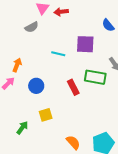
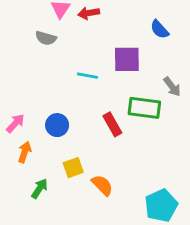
gray semicircle: (32, 27) -> (46, 38), turned 48
orange arrow: (17, 65) -> (25, 152), moved
orange semicircle: (73, 142) -> (102, 185), moved

